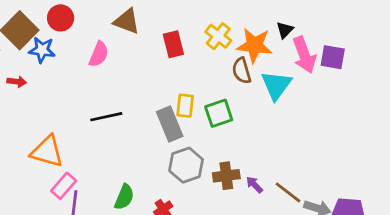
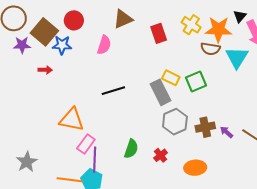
brown triangle: (127, 21) -> (123, 19), turned -40
brown semicircle: (242, 71) -> (210, 49), turned -60
yellow rectangle: (185, 106) -> (171, 78), turned -66

